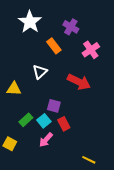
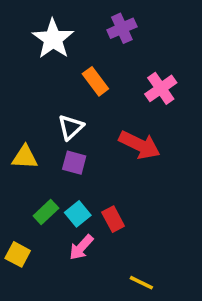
purple cross: (71, 27) -> (122, 28), moved, turned 35
purple square: (54, 106) -> (74, 163), moved
yellow line: (89, 160) -> (141, 283), moved

